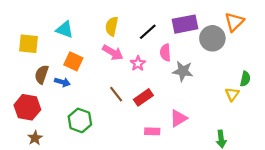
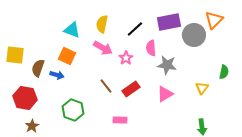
cyan triangle: (65, 30) -> (72, 30), moved
yellow square: (28, 44) -> (15, 55), moved
yellow triangle: (232, 94) -> (202, 88), moved
pink triangle: (178, 118) -> (165, 94), moved
pink rectangle: (152, 131) -> (120, 120), moved

